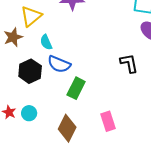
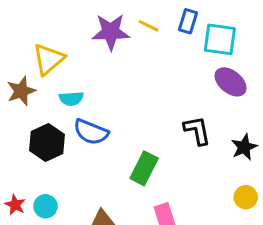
cyan semicircle: (46, 42) -> (71, 99), turned -70
green rectangle: (76, 88) -> (144, 168), moved

